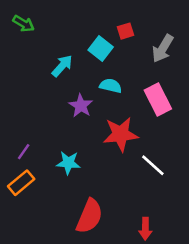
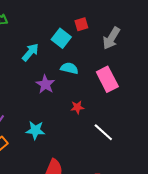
red star: (121, 134) -> (77, 107), size x0.5

